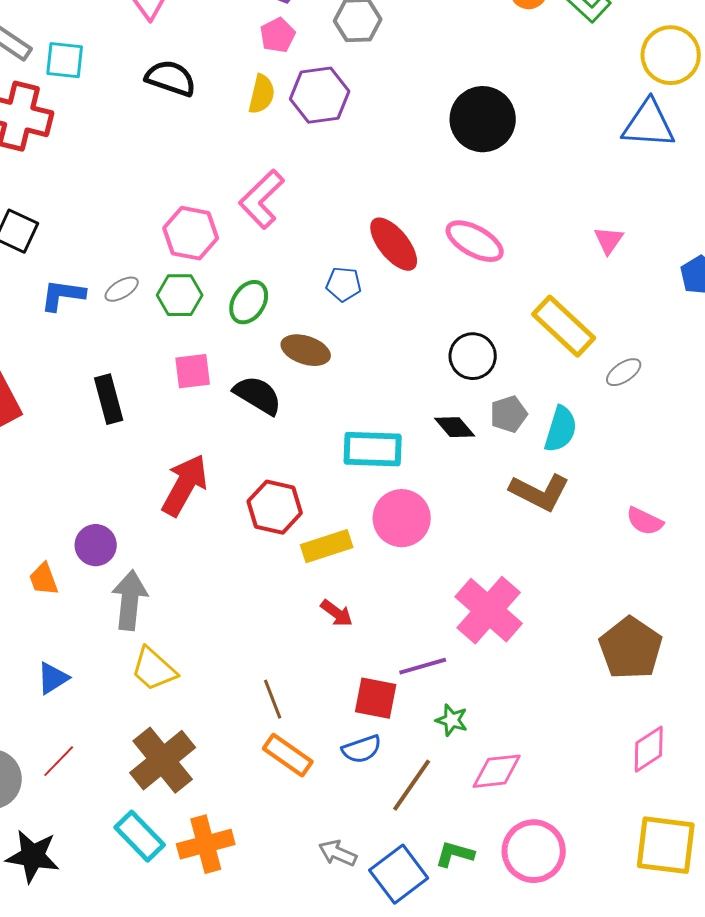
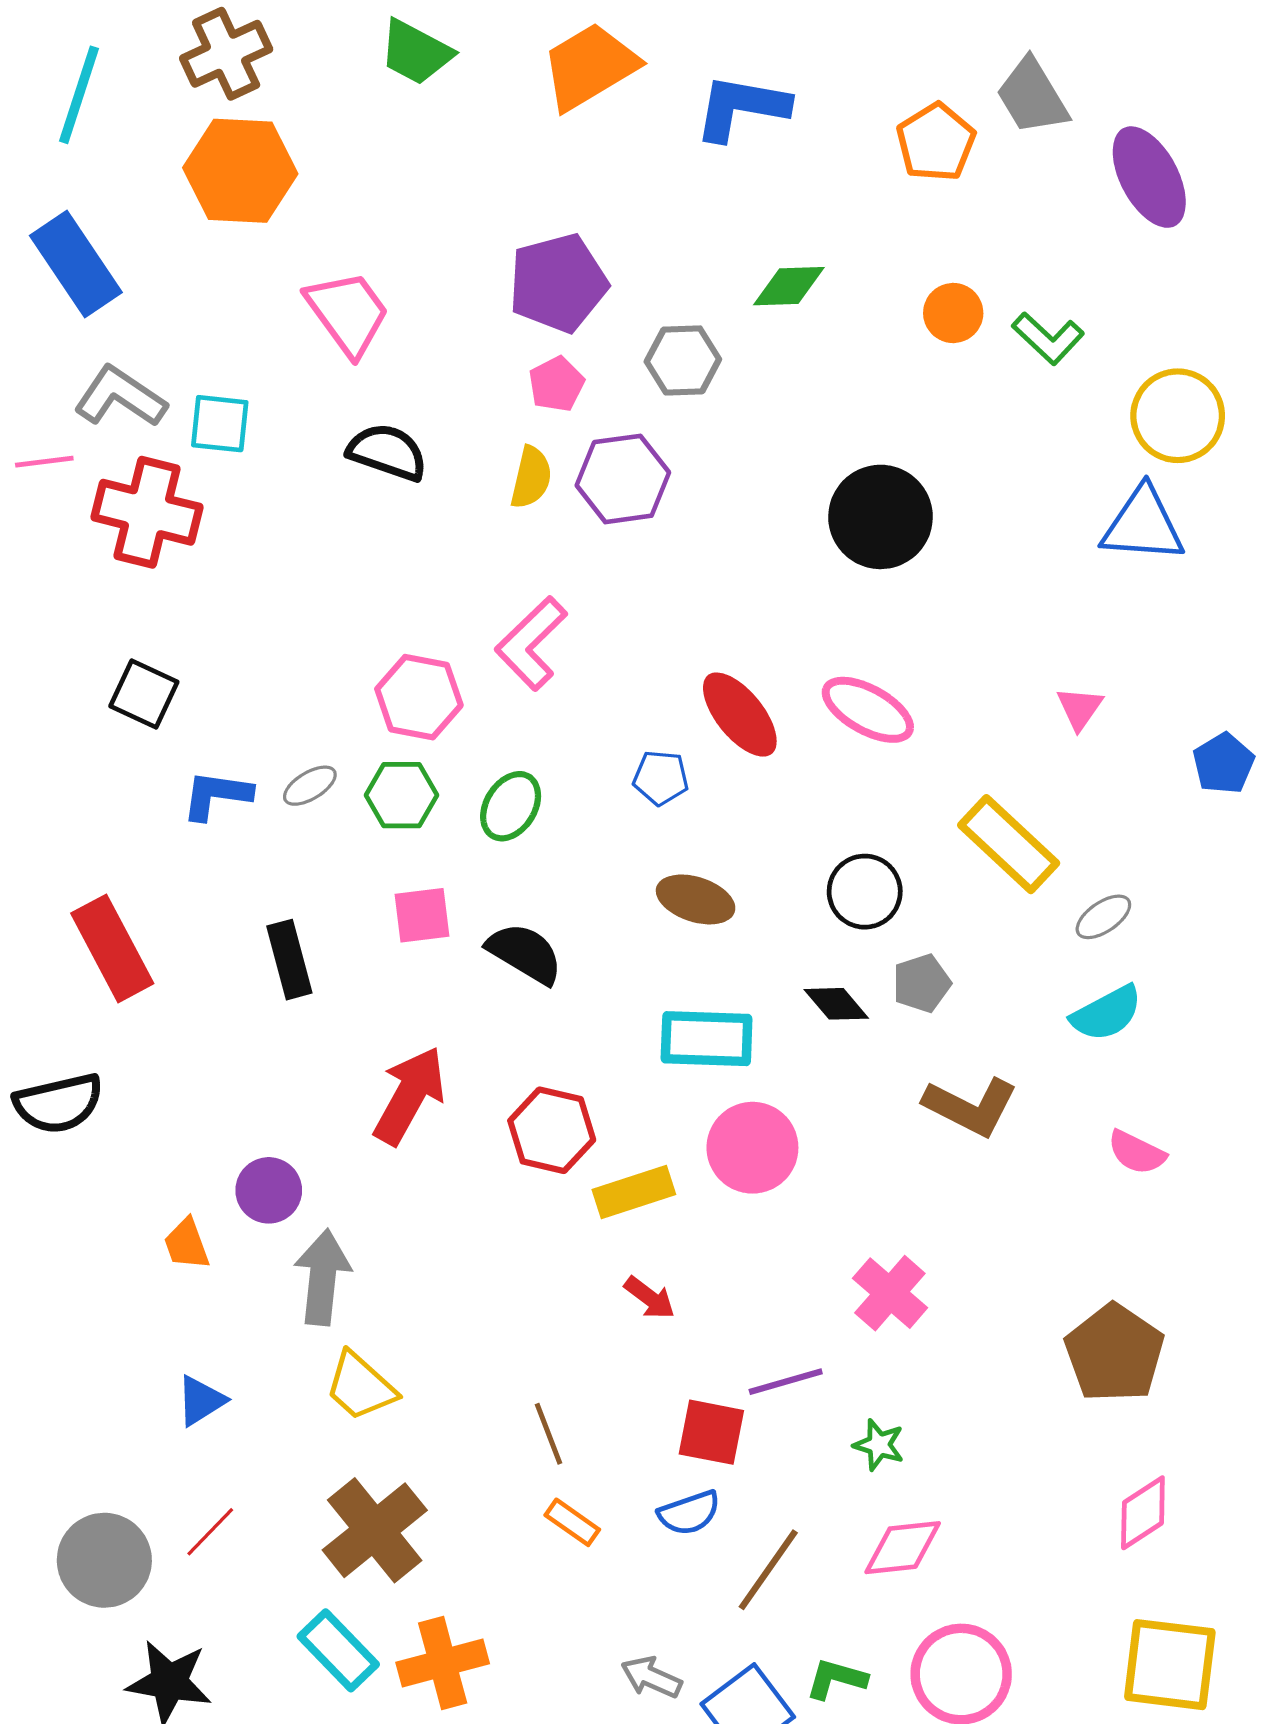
brown ellipse: (306, 350) -> (696, 899), moved
cyan semicircle: (561, 429) -> (1107, 1013), moved, turned 45
pink cross: (489, 610) -> (890, 1293), size x0.7
green star: (452, 720) -> (879, 1445), moved
orange rectangle: (288, 755) -> (572, 1522), size x0.7

